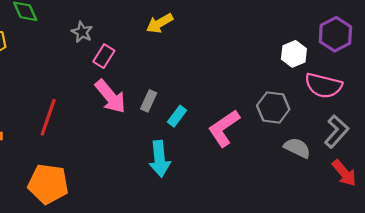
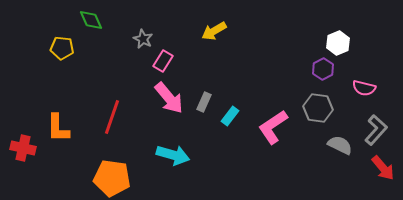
purple hexagon: (335, 34) -> (323, 69), moved, size x0.7
white hexagon: (294, 54) -> (338, 43), moved
pink semicircle: (323, 86) -> (364, 88), size x0.7
cyan arrow: (160, 159) -> (173, 155), moved, turned -68

